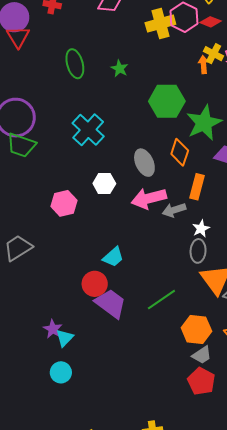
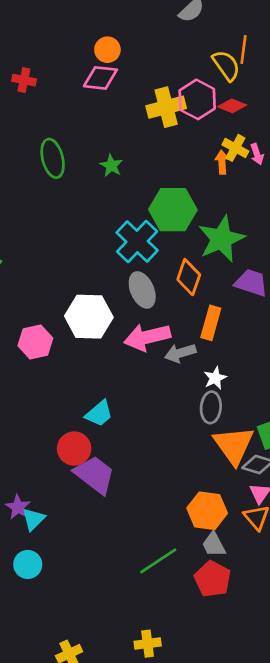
cyan cross: (88, 130) -> (137, 242), moved
white hexagon: (104, 183) -> (89, 317), size x1.6
green line: (161, 300) -> (158, 561), moved
gray trapezoid: (202, 355) -> (214, 545), turned 95

